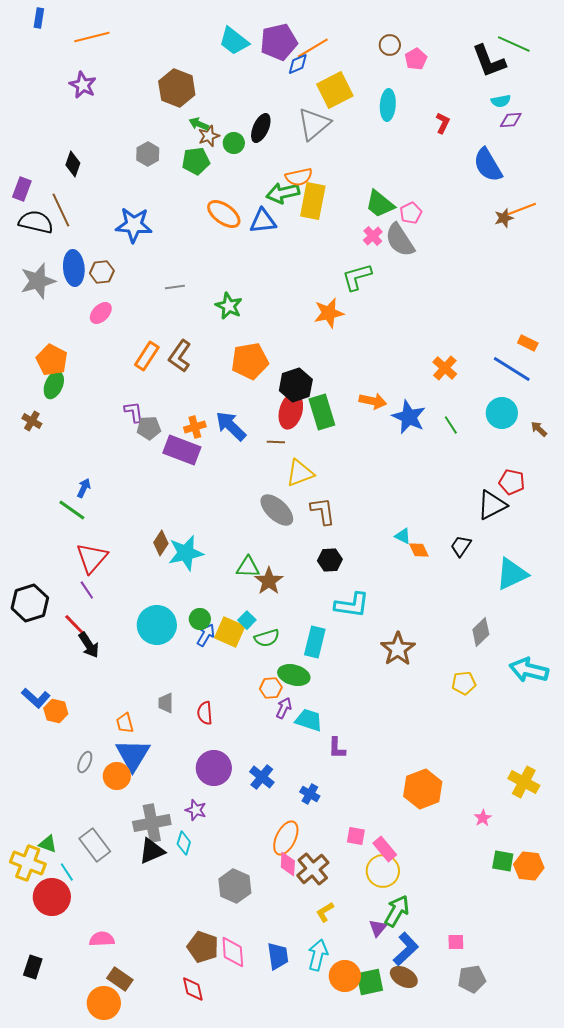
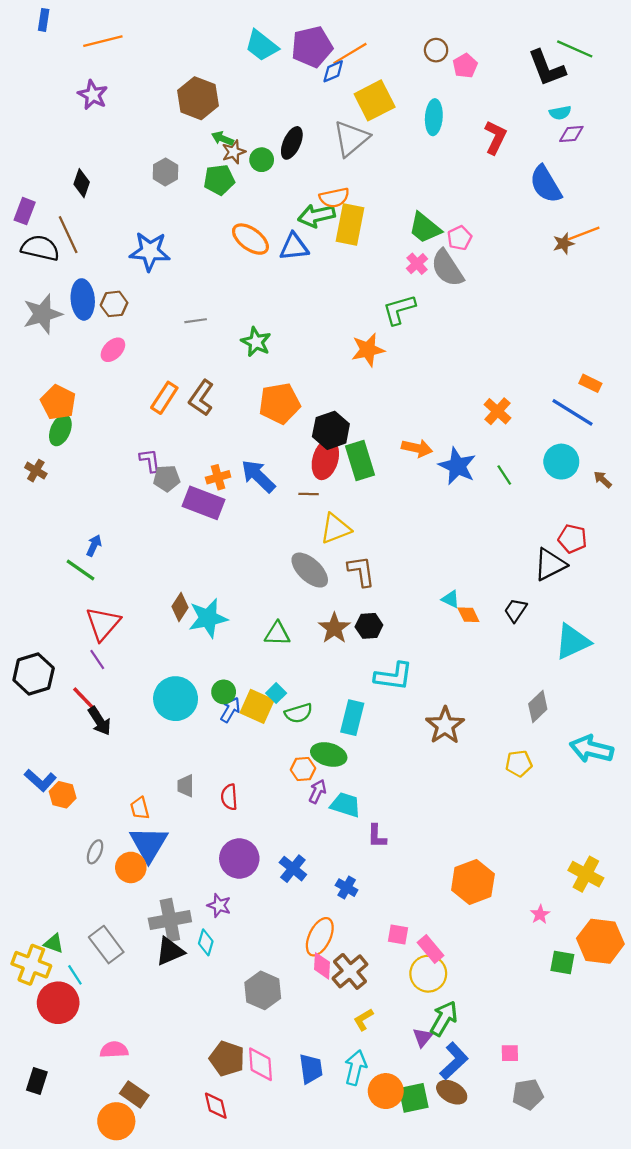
red L-shape: (443, 123) -> (495, 137), size x1.4
brown star: (269, 581) -> (334, 628), moved
orange hexagon: (529, 866) -> (600, 941), moved, size x1.4

